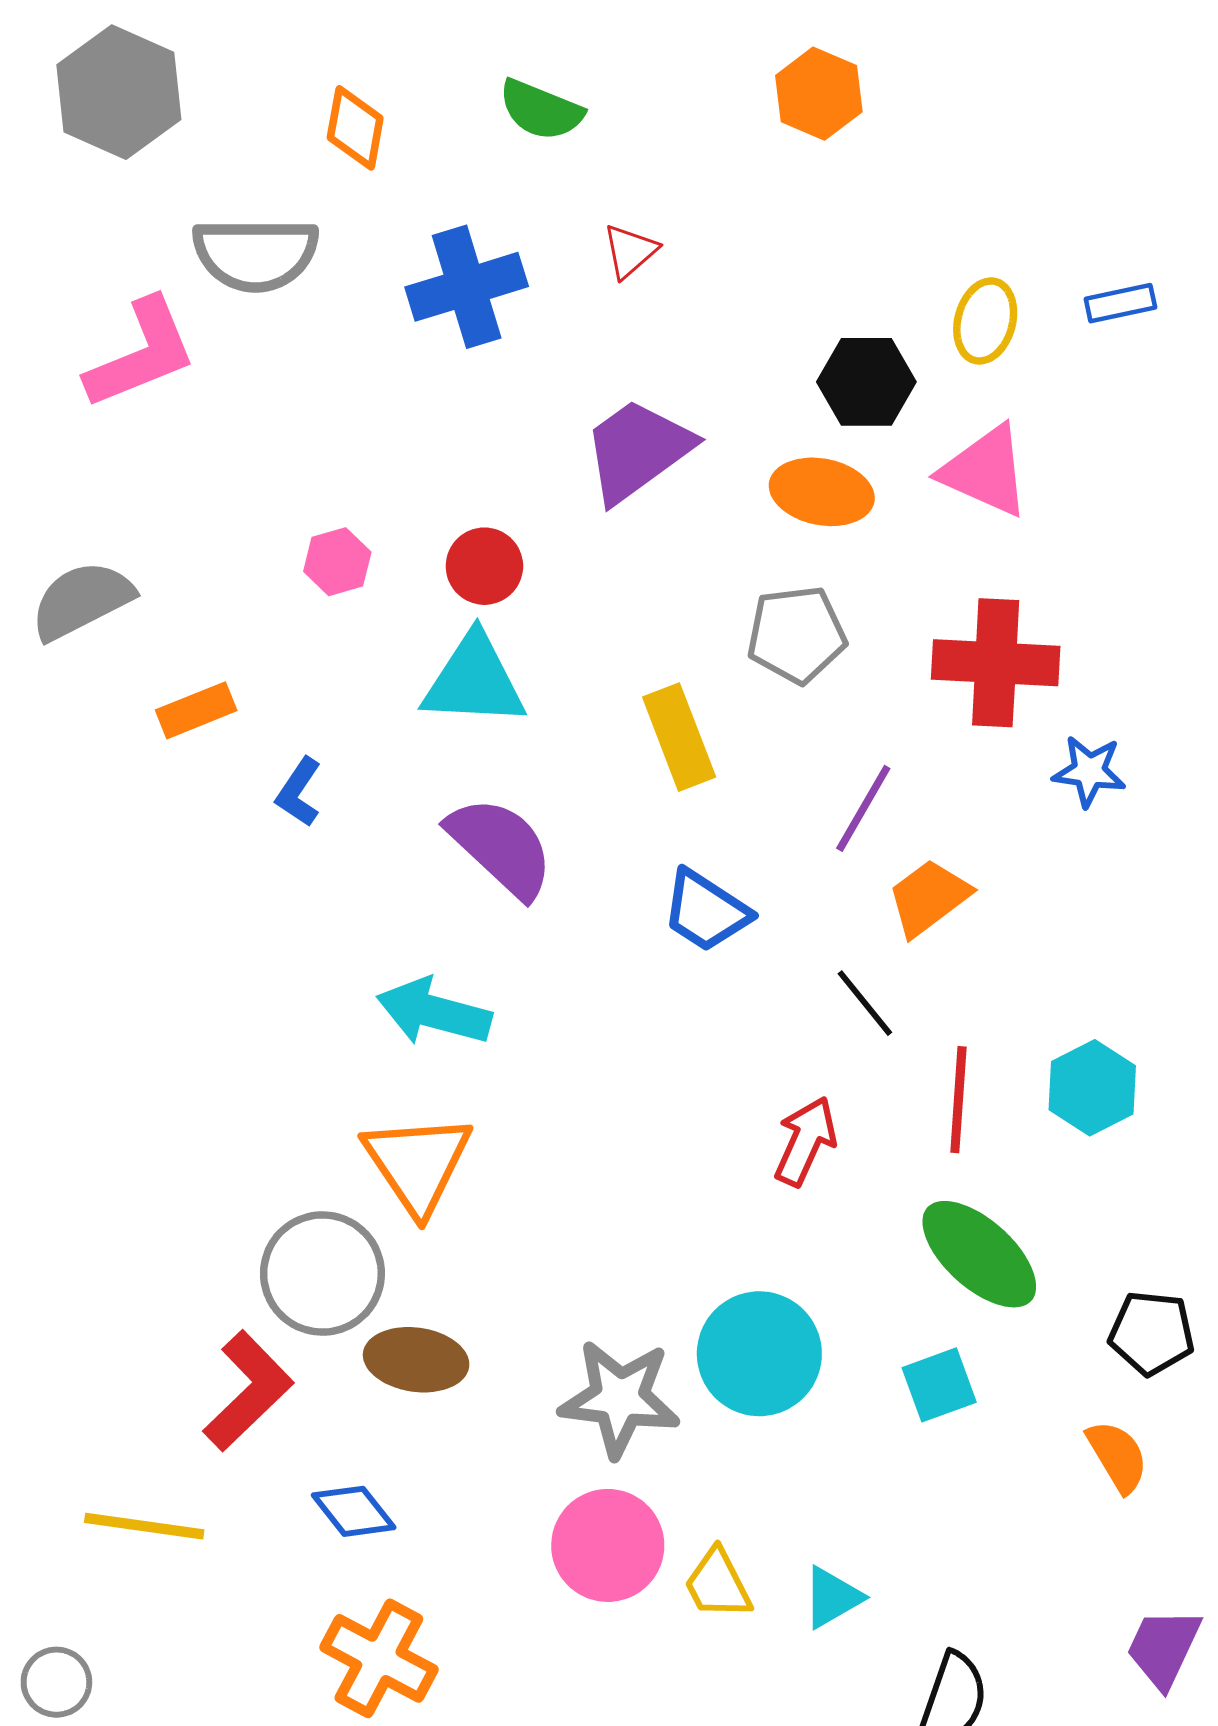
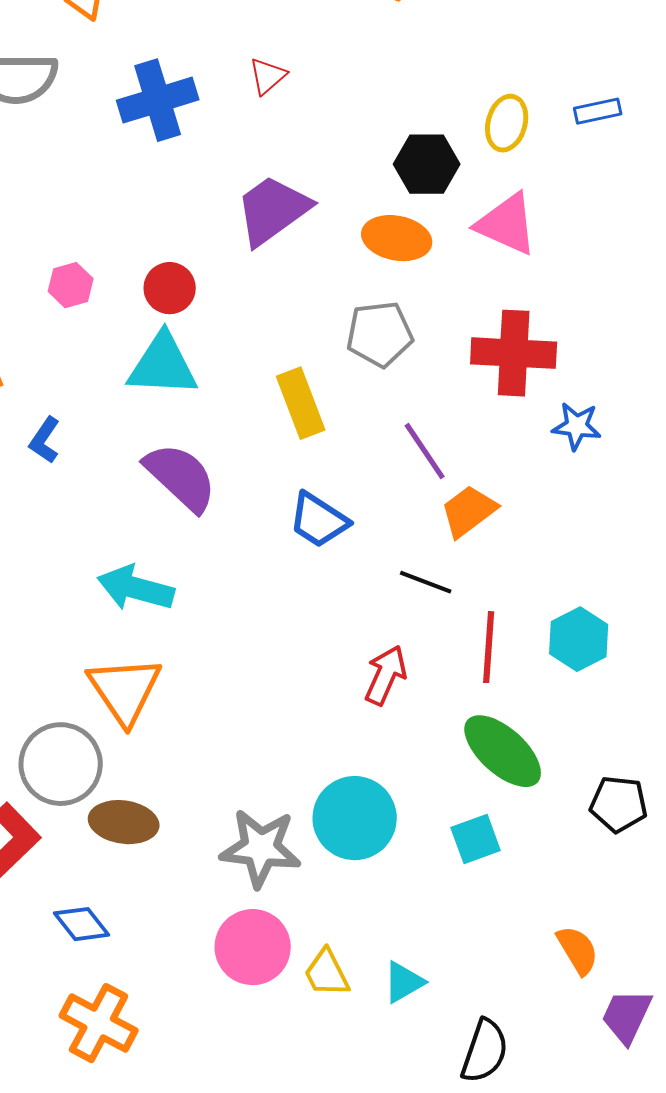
purple line: (863, 808) -> (425, 451), turned -64
black line: (865, 1003) -> (426, 582), turned -30
orange semicircle: (1117, 1456) -> (578, 950), moved

